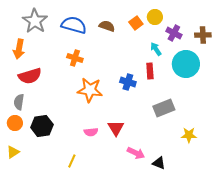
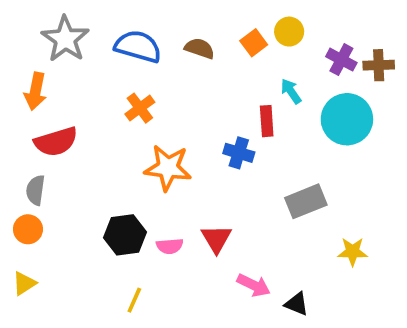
purple cross: (174, 33) -> (341, 60), moved
orange cross: (75, 58) -> (140, 108), turned 35
red rectangle: (150, 71) -> (267, 121), moved
black hexagon: (42, 126) -> (125, 235), moved

